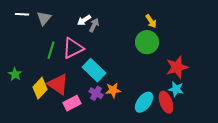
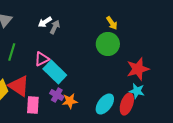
pink triangle: (73, 48) -> (42, 59), moved, size x0.7
orange star: (113, 90) -> (70, 101), moved
red ellipse: (166, 102) -> (127, 104), turned 40
pink rectangle: (72, 103) -> (33, 105), turned -60

